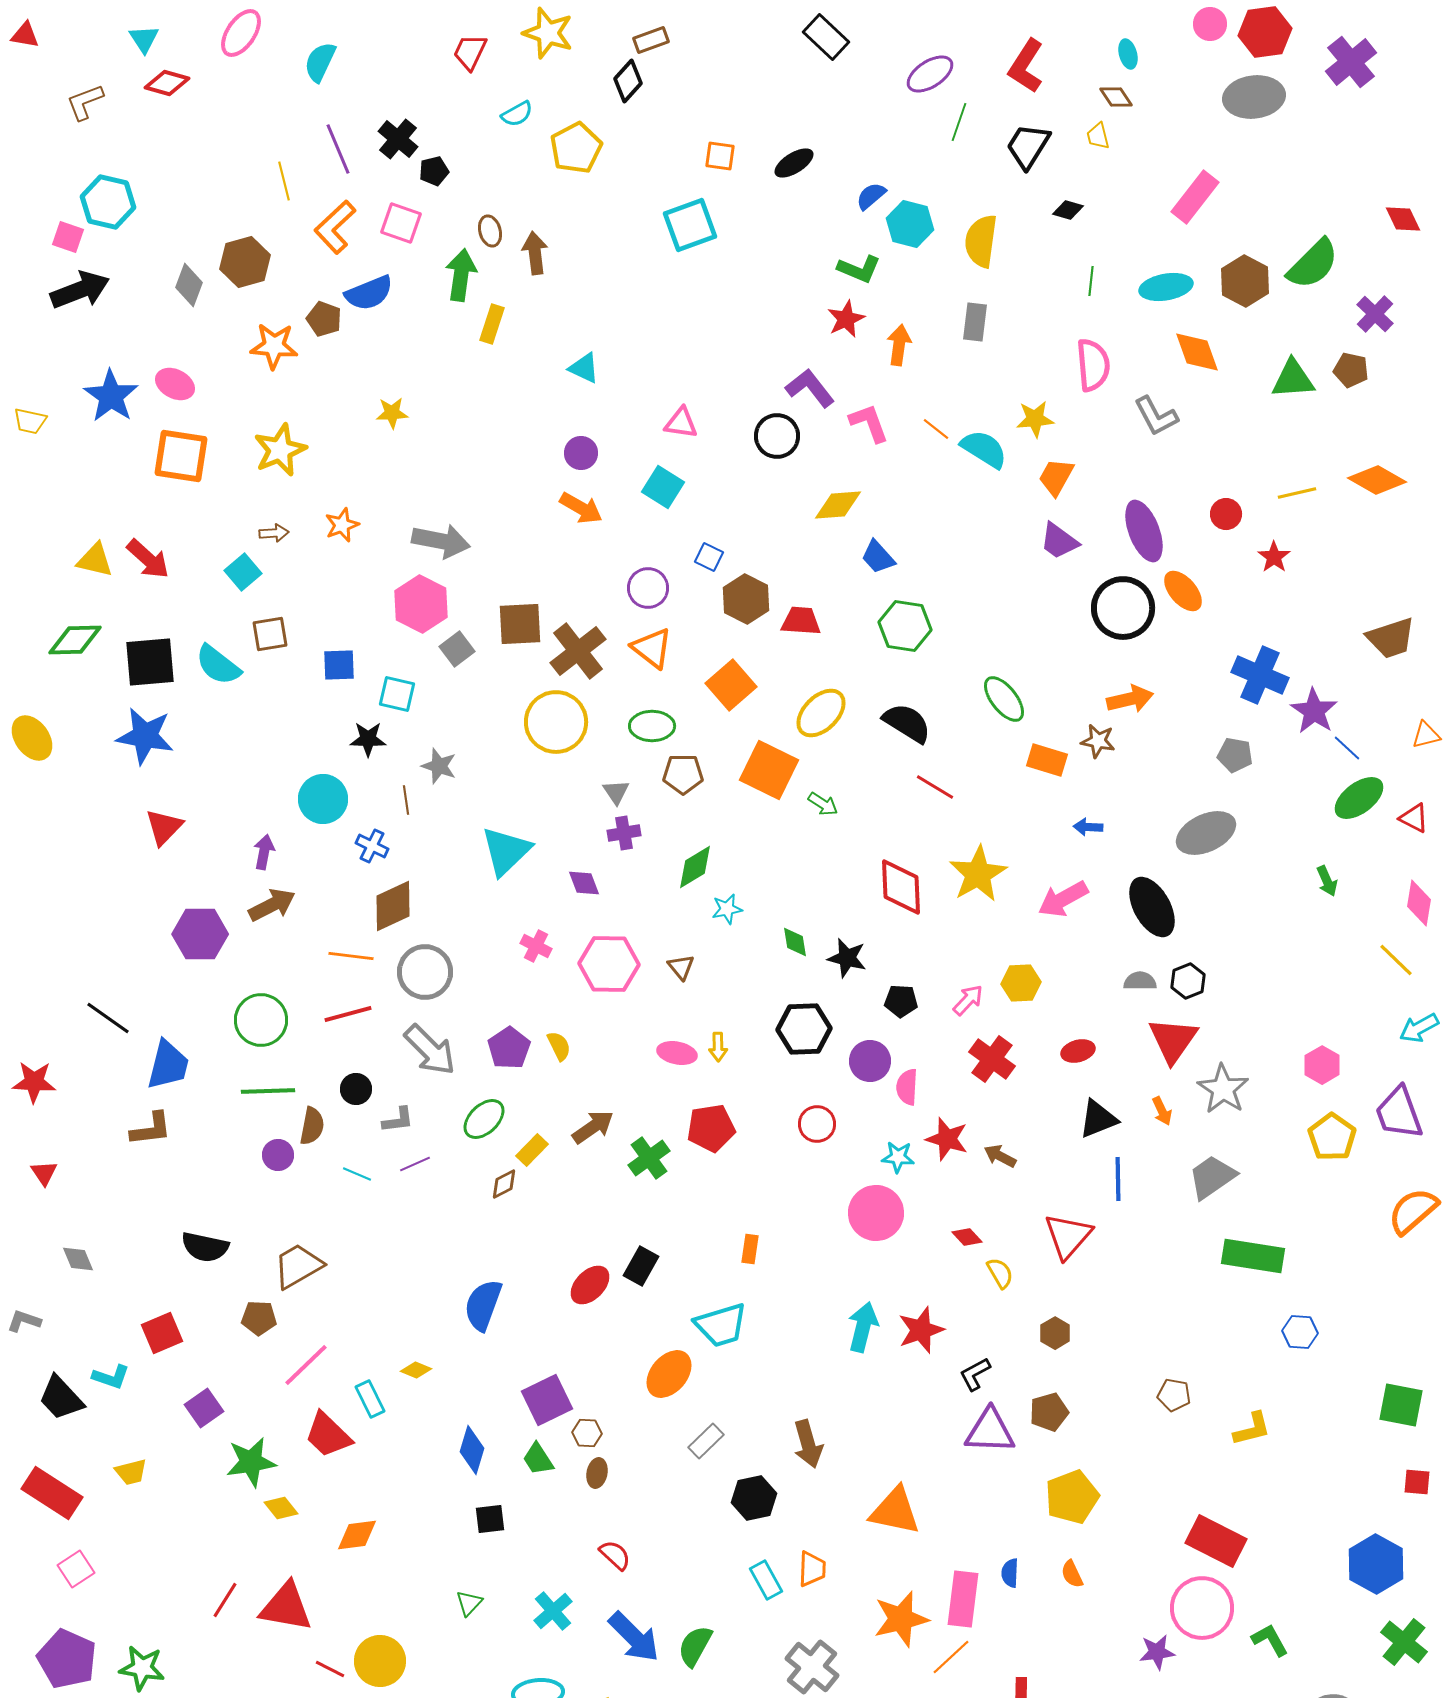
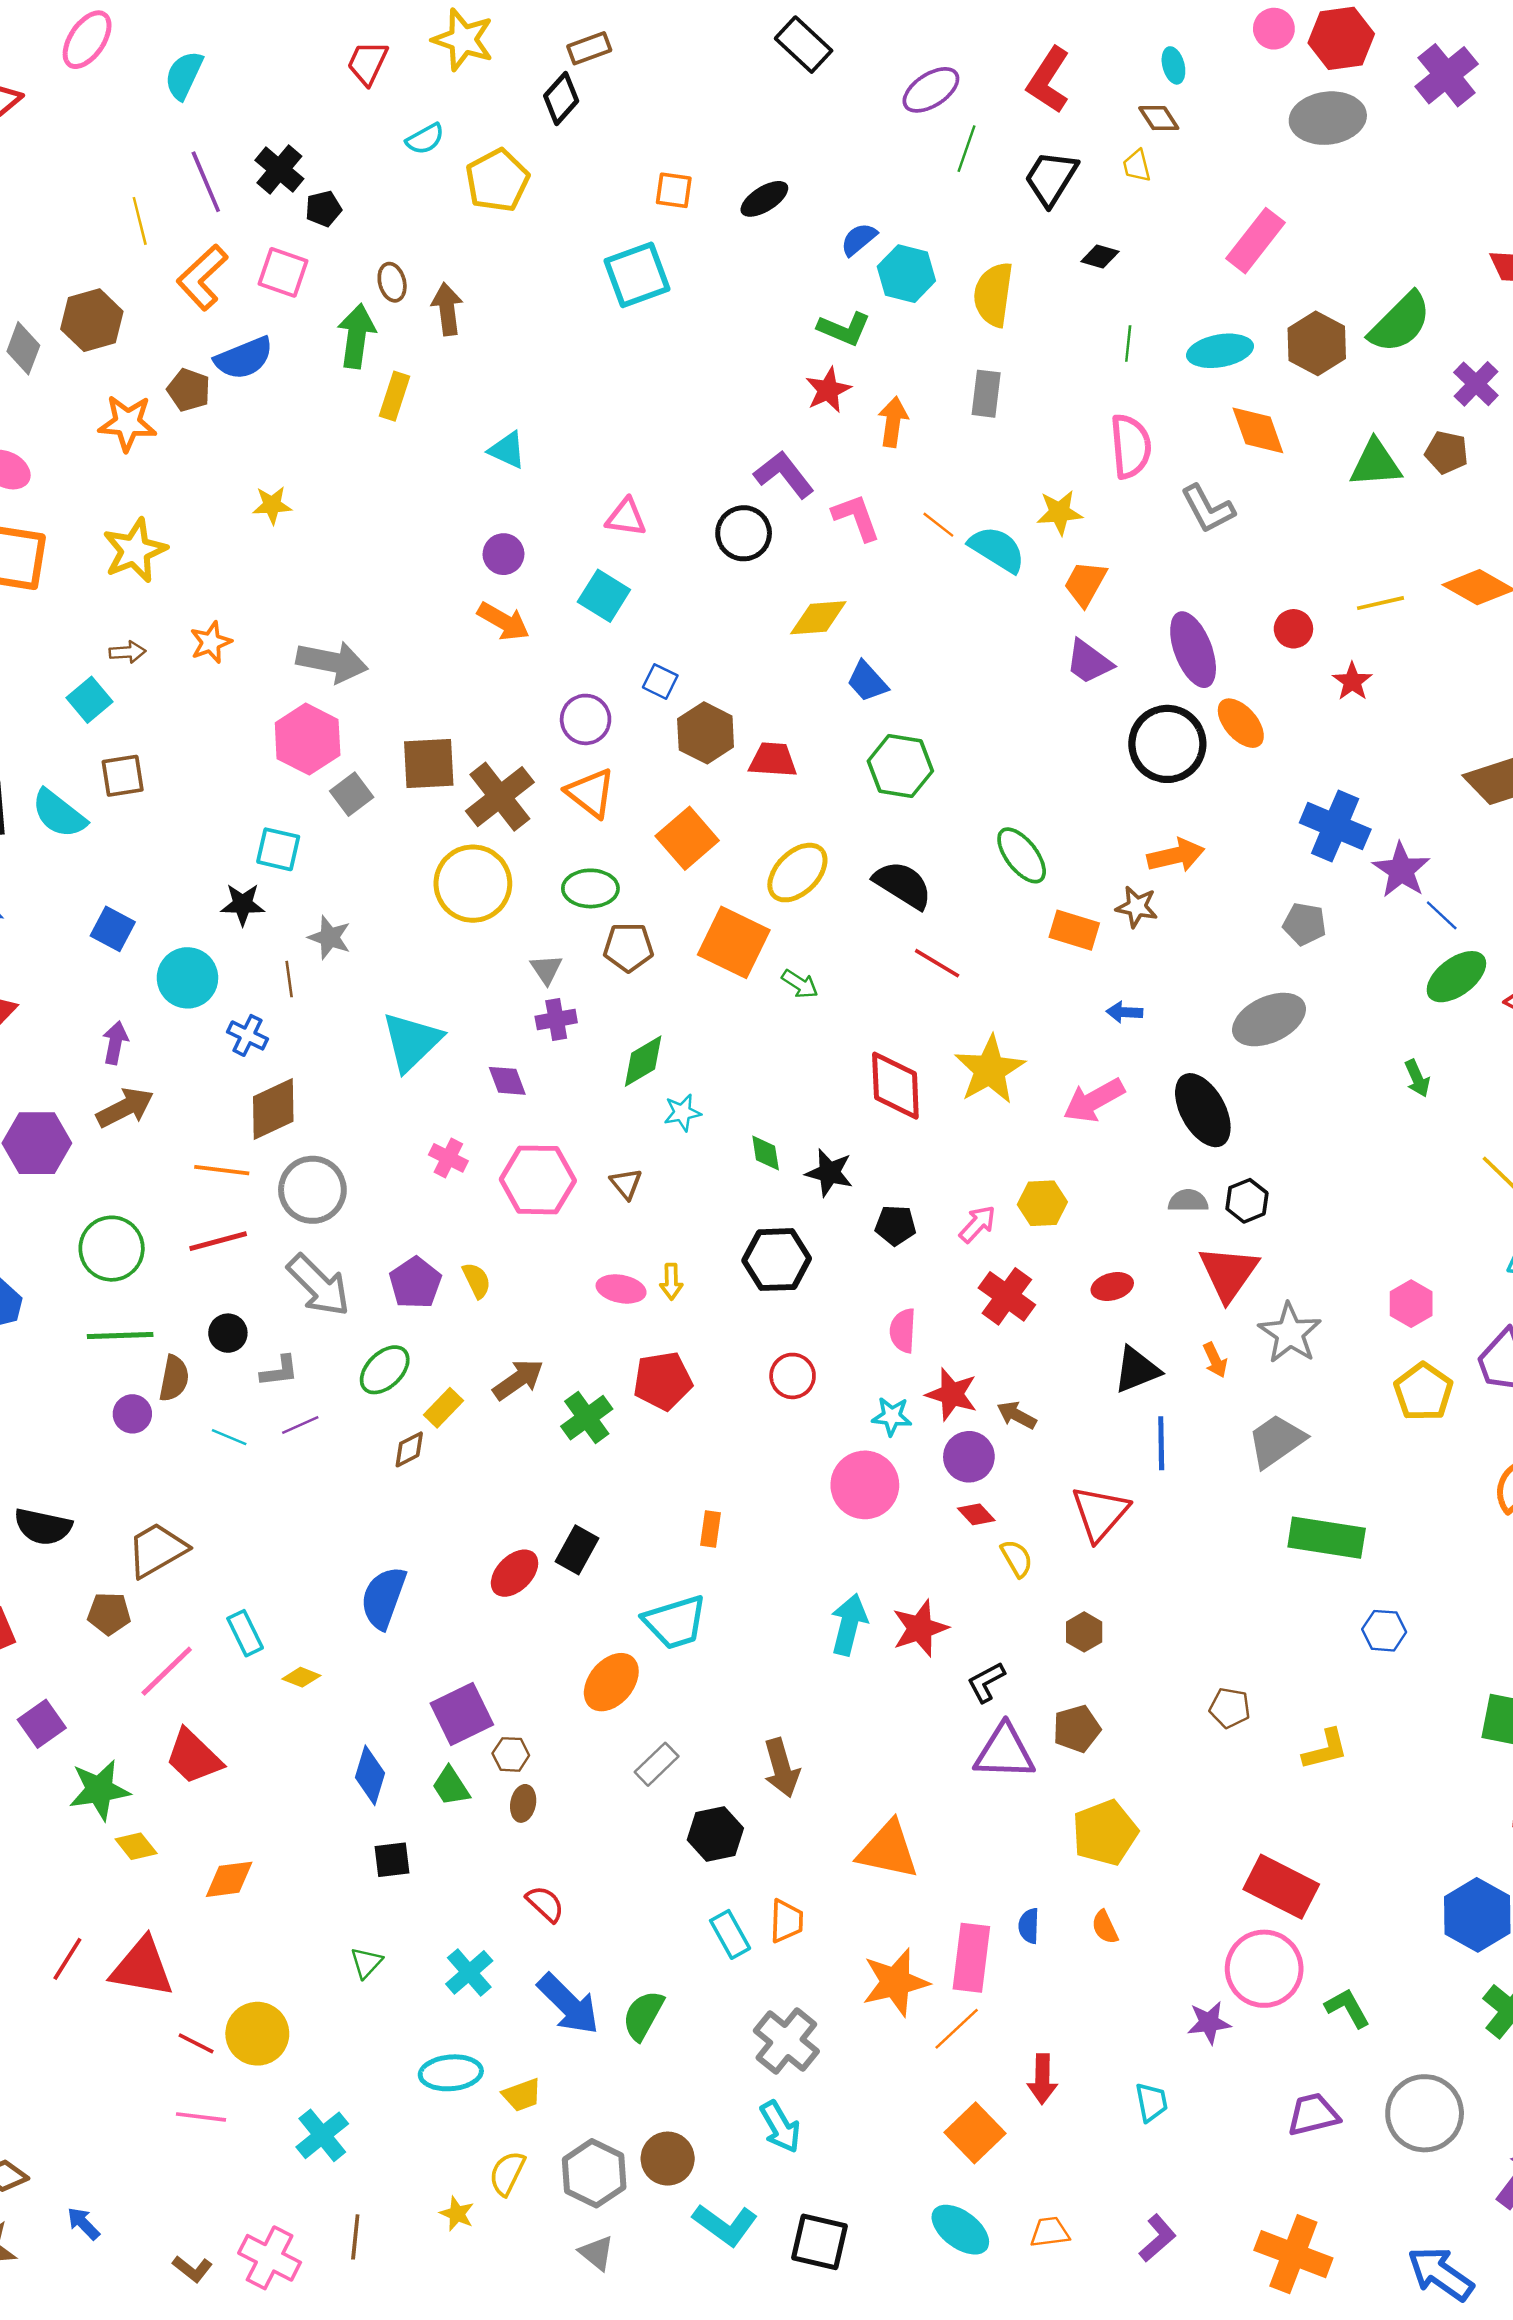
blue square: (339, 665) -> (113, 929), moved, turned 30
purple circle: (870, 1061) -> (969, 1457), moved
cyan rectangle: (370, 1399) -> (245, 1633), moved

